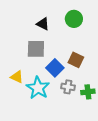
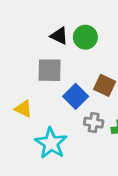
green circle: (74, 19) -> (85, 37), moved
cyan star: (38, 88) -> (51, 143), moved

